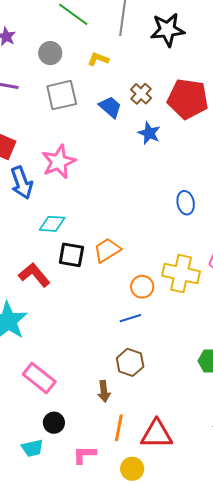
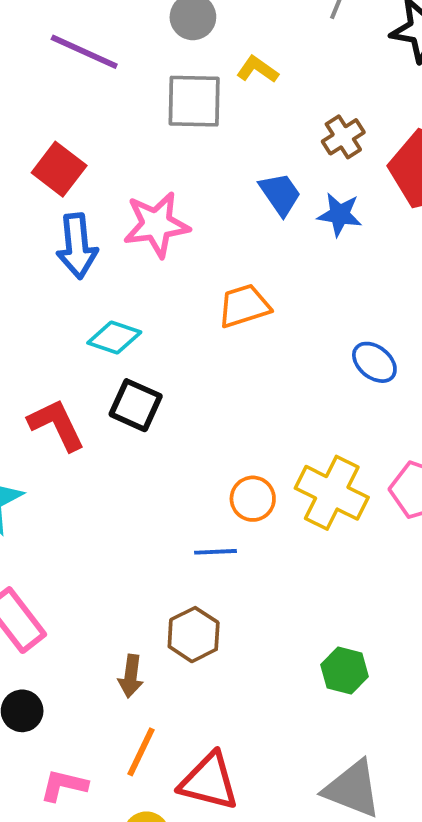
yellow L-shape: (98, 59) -> (257, 69), moved
blue trapezoid: (110, 107) -> (280, 194), moved
blue star: (149, 133) -> (340, 214), turned -30
blue ellipse: (186, 203) -> (374, 362), turned -55
orange trapezoid: (107, 250) -> (244, 306), moved

